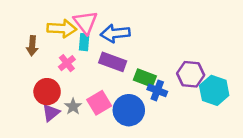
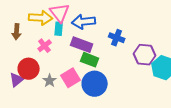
green rectangle: (145, 78) -> (90, 60), moved
blue cross: (157, 90) -> (117, 38), moved
purple triangle: (51, 113) -> (17, 80), moved

